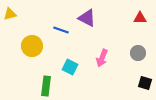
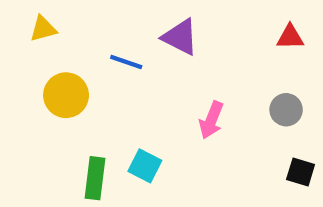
yellow triangle: (10, 14) -> (43, 29), moved
cyan square: (70, 67) -> (145, 166), moved

